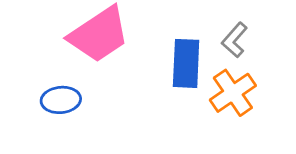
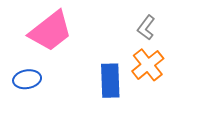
blue rectangle: (186, 63) -> (110, 81), moved

